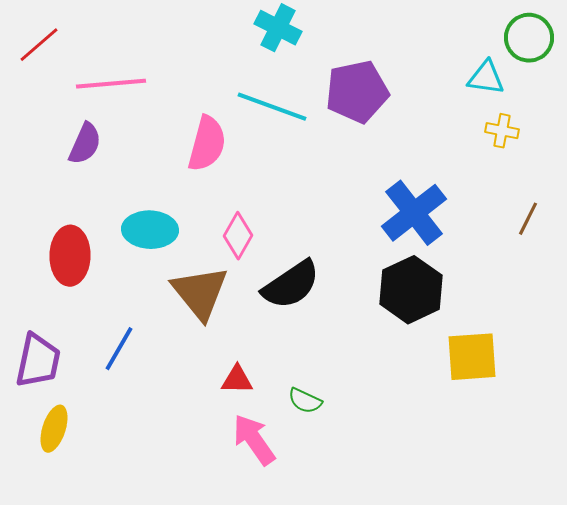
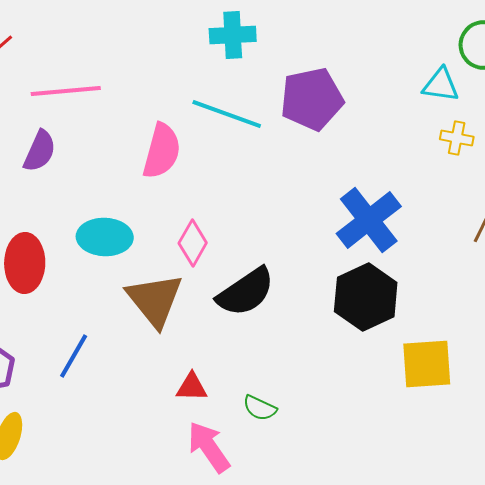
cyan cross: (278, 28) -> (233, 35), turned -30

